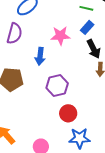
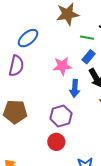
blue arrow: (40, 56) -> (75, 88), moved
red circle: (68, 113) -> (56, 142), moved

